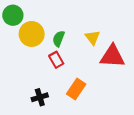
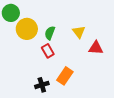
red triangle: (112, 56) -> (96, 48), size x0.7
black cross: (40, 97) -> (42, 85), moved

